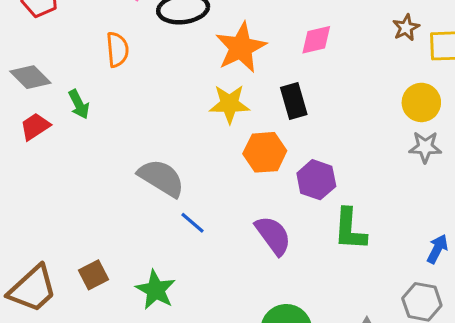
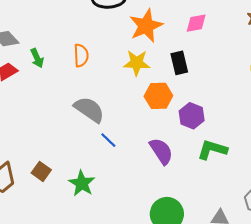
orange semicircle: (117, 49) -> (81, 55), moved
green L-shape: (350, 229) -> (212, 150), turned 100
brown square: (93, 275) -> (41, 171), turned -30

